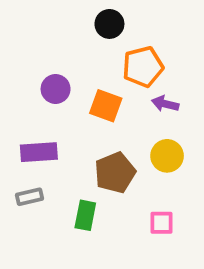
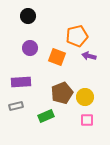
black circle: (109, 24) -> (28, 16), moved
yellow circle: (167, 156) -> (85, 97), moved
green rectangle: (85, 215) -> (46, 116), turned 56

